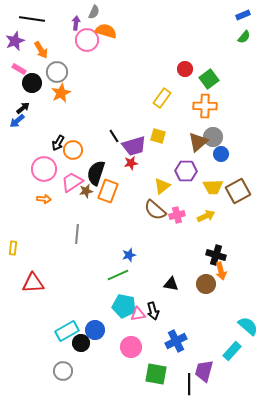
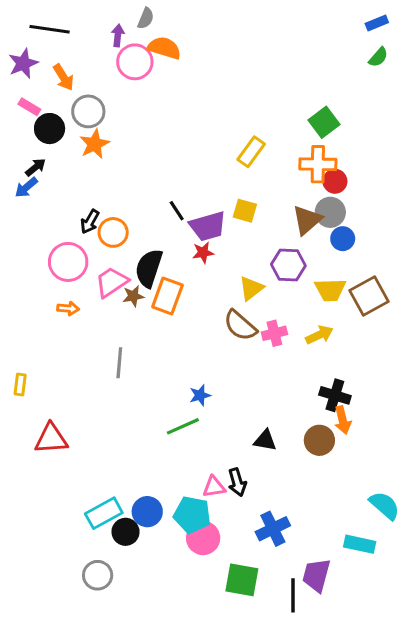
red circle: (185, 69) -> (335, 181), moved
cyan pentagon: (124, 306) -> (192, 515), moved
cyan rectangle: (232, 351) -> (360, 544), turned 60

